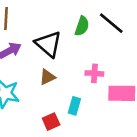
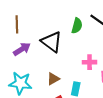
brown triangle: (47, 77) -> (53, 79), moved

